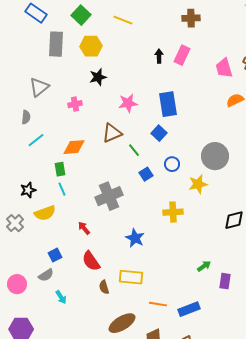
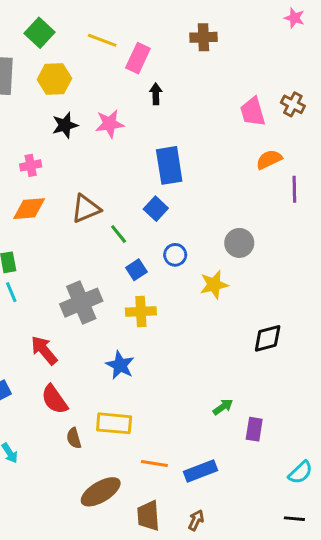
pink rectangle: (182, 55) -> (138, 58), moved
pink star: (128, 103) -> (110, 124), moved
orange diamond: (74, 147) -> (29, 209), moved
gray circle: (215, 156) -> (239, 243), size x0.7
yellow cross: (173, 212) -> (141, 311), moved
red arrow: (84, 228) -> (44, 350), size x1.5

